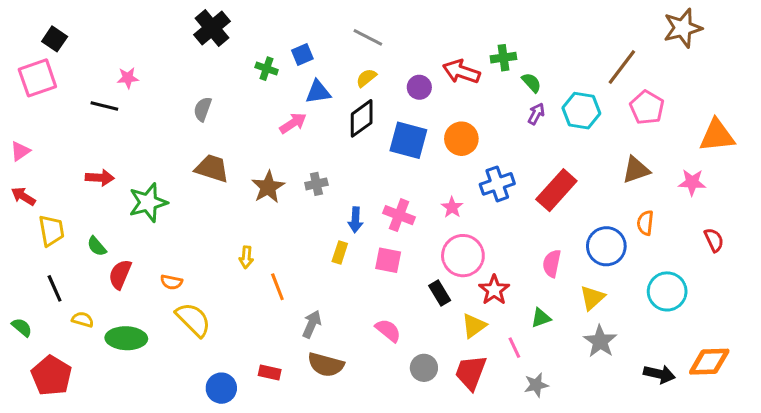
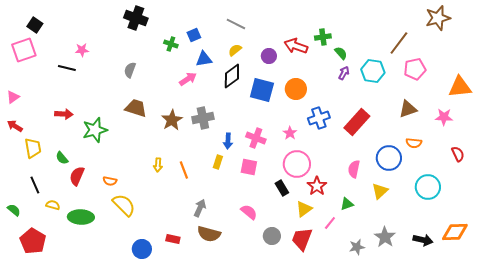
black cross: (212, 28) -> (136, 18), turned -30
pink pentagon: (647, 108) -> (415, 69), turned 30
gray cross: (316, 184) -> (203, 118), size x1.5
orange semicircle: (645, 223) -> (414, 143), turned -91
orange line: (277, 287) -> (184, 170), moved
gray star: (600, 341) -> (385, 237), moved
pink line: (514, 348) -> (330, 223), turned 64
gray star: (536, 385) -> (357, 247), moved

